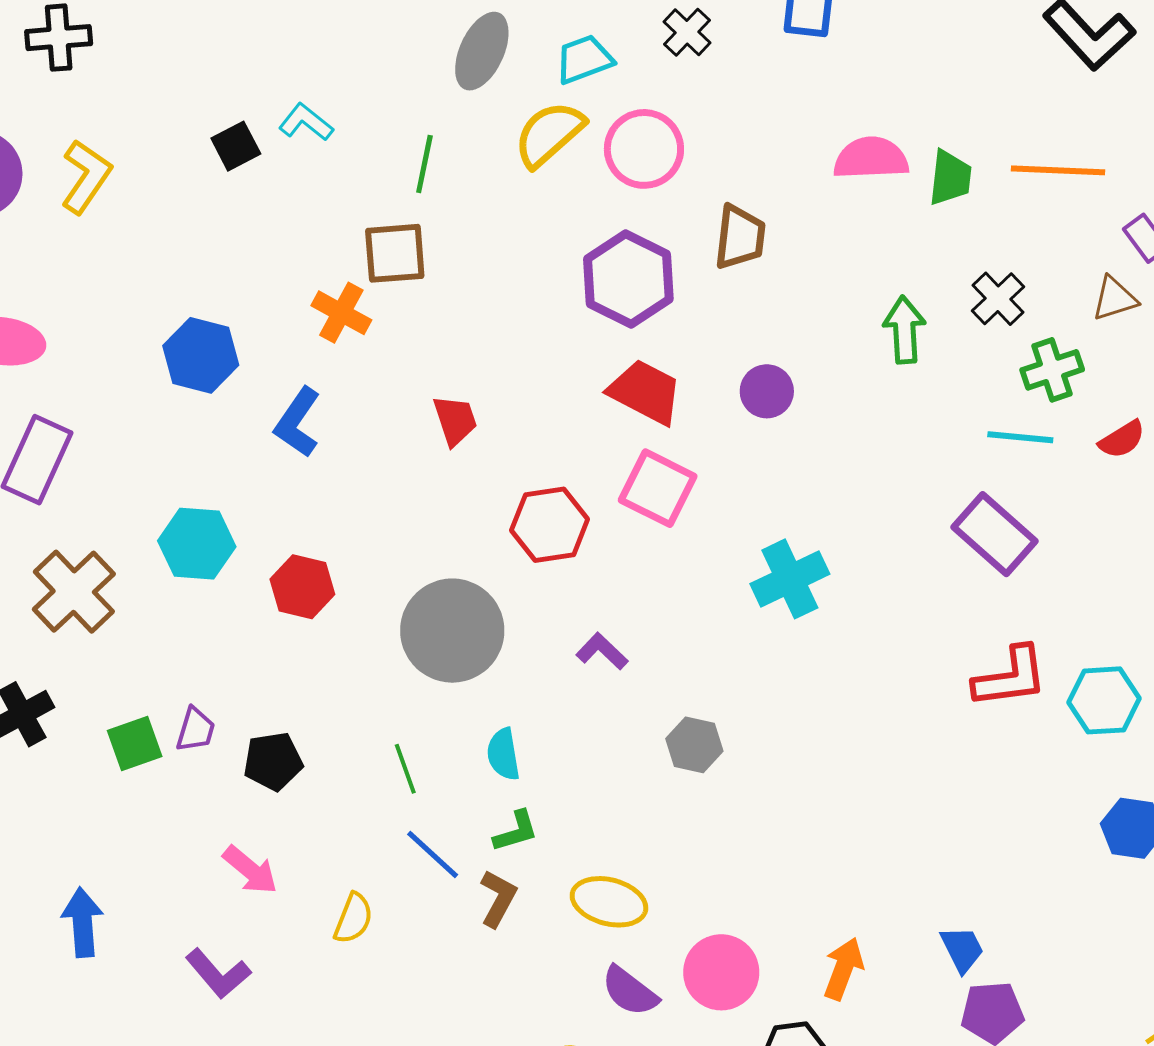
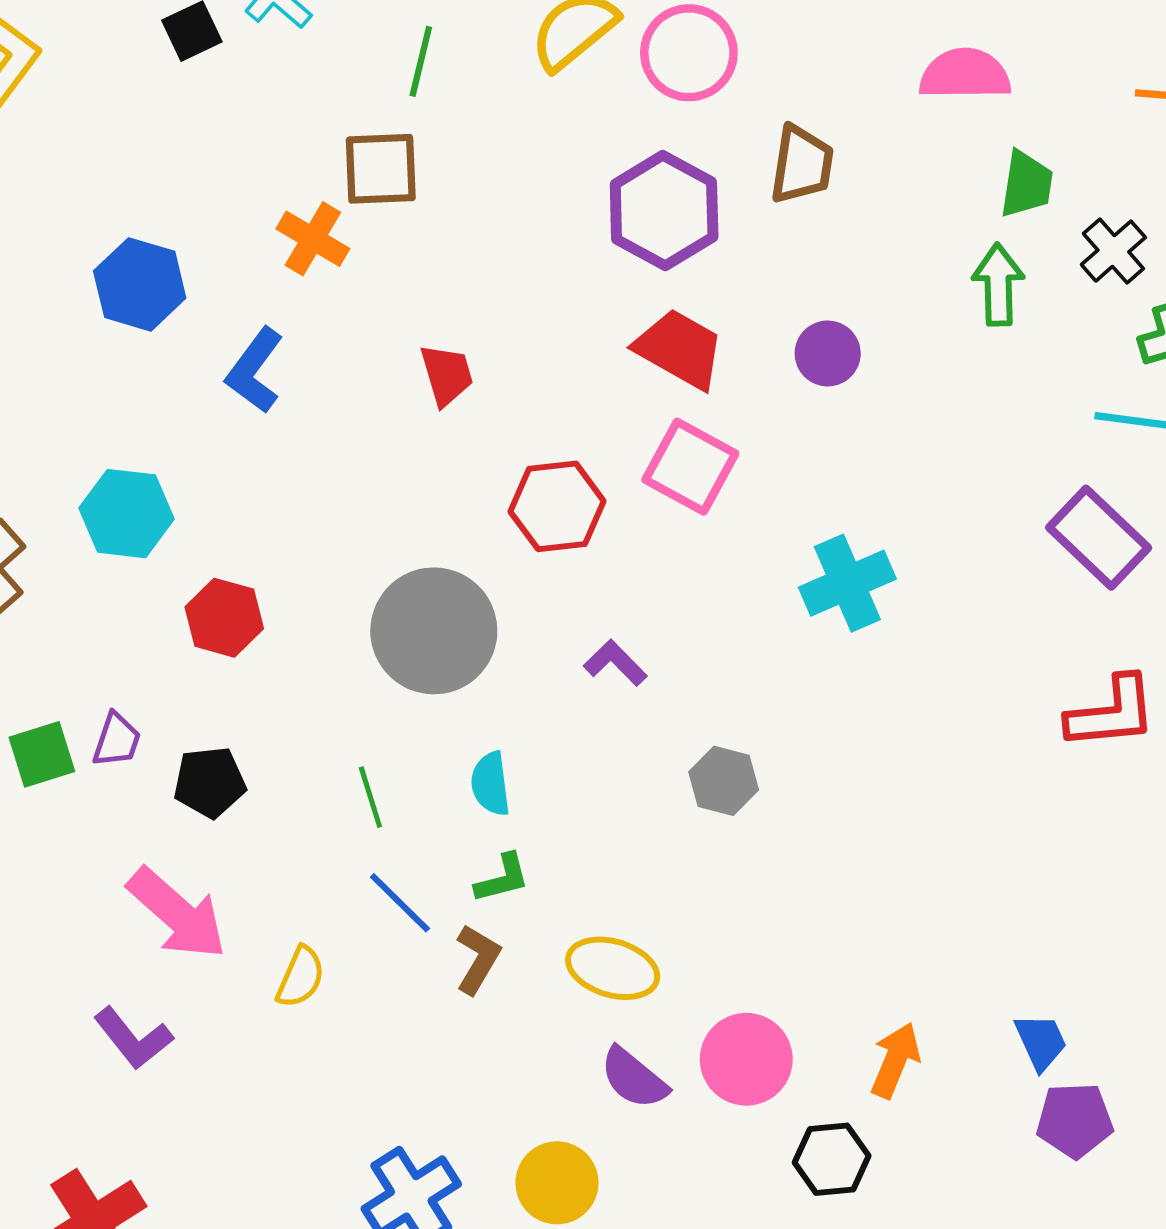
green trapezoid: (950, 178) -> (1026, 184), moved
red hexagon: (302, 587) -> (224, 618), moved
pink arrow: (250, 870) -> (177, 914), size x1.5

